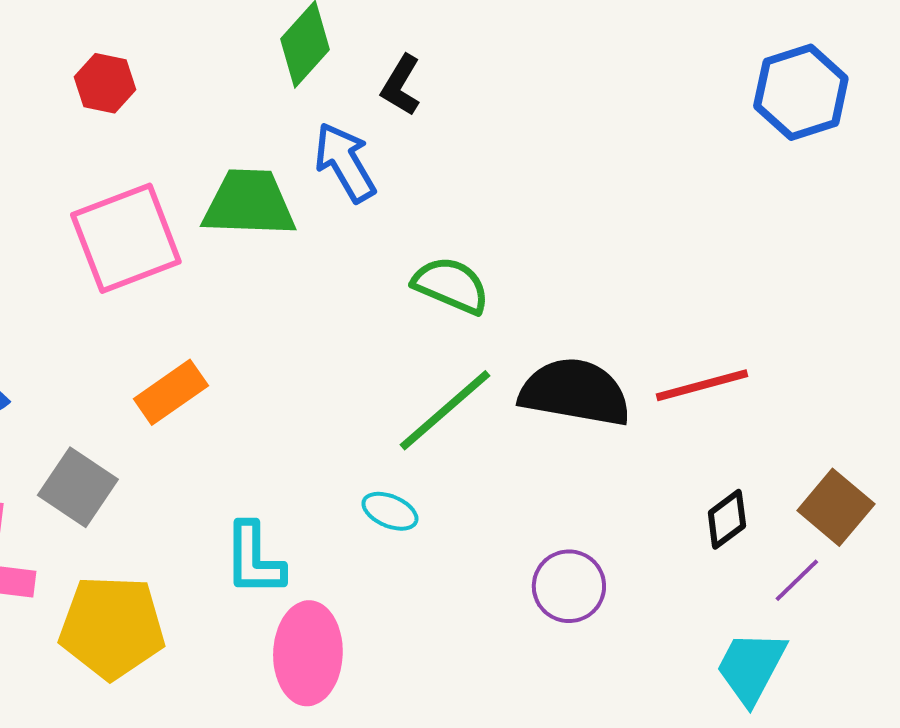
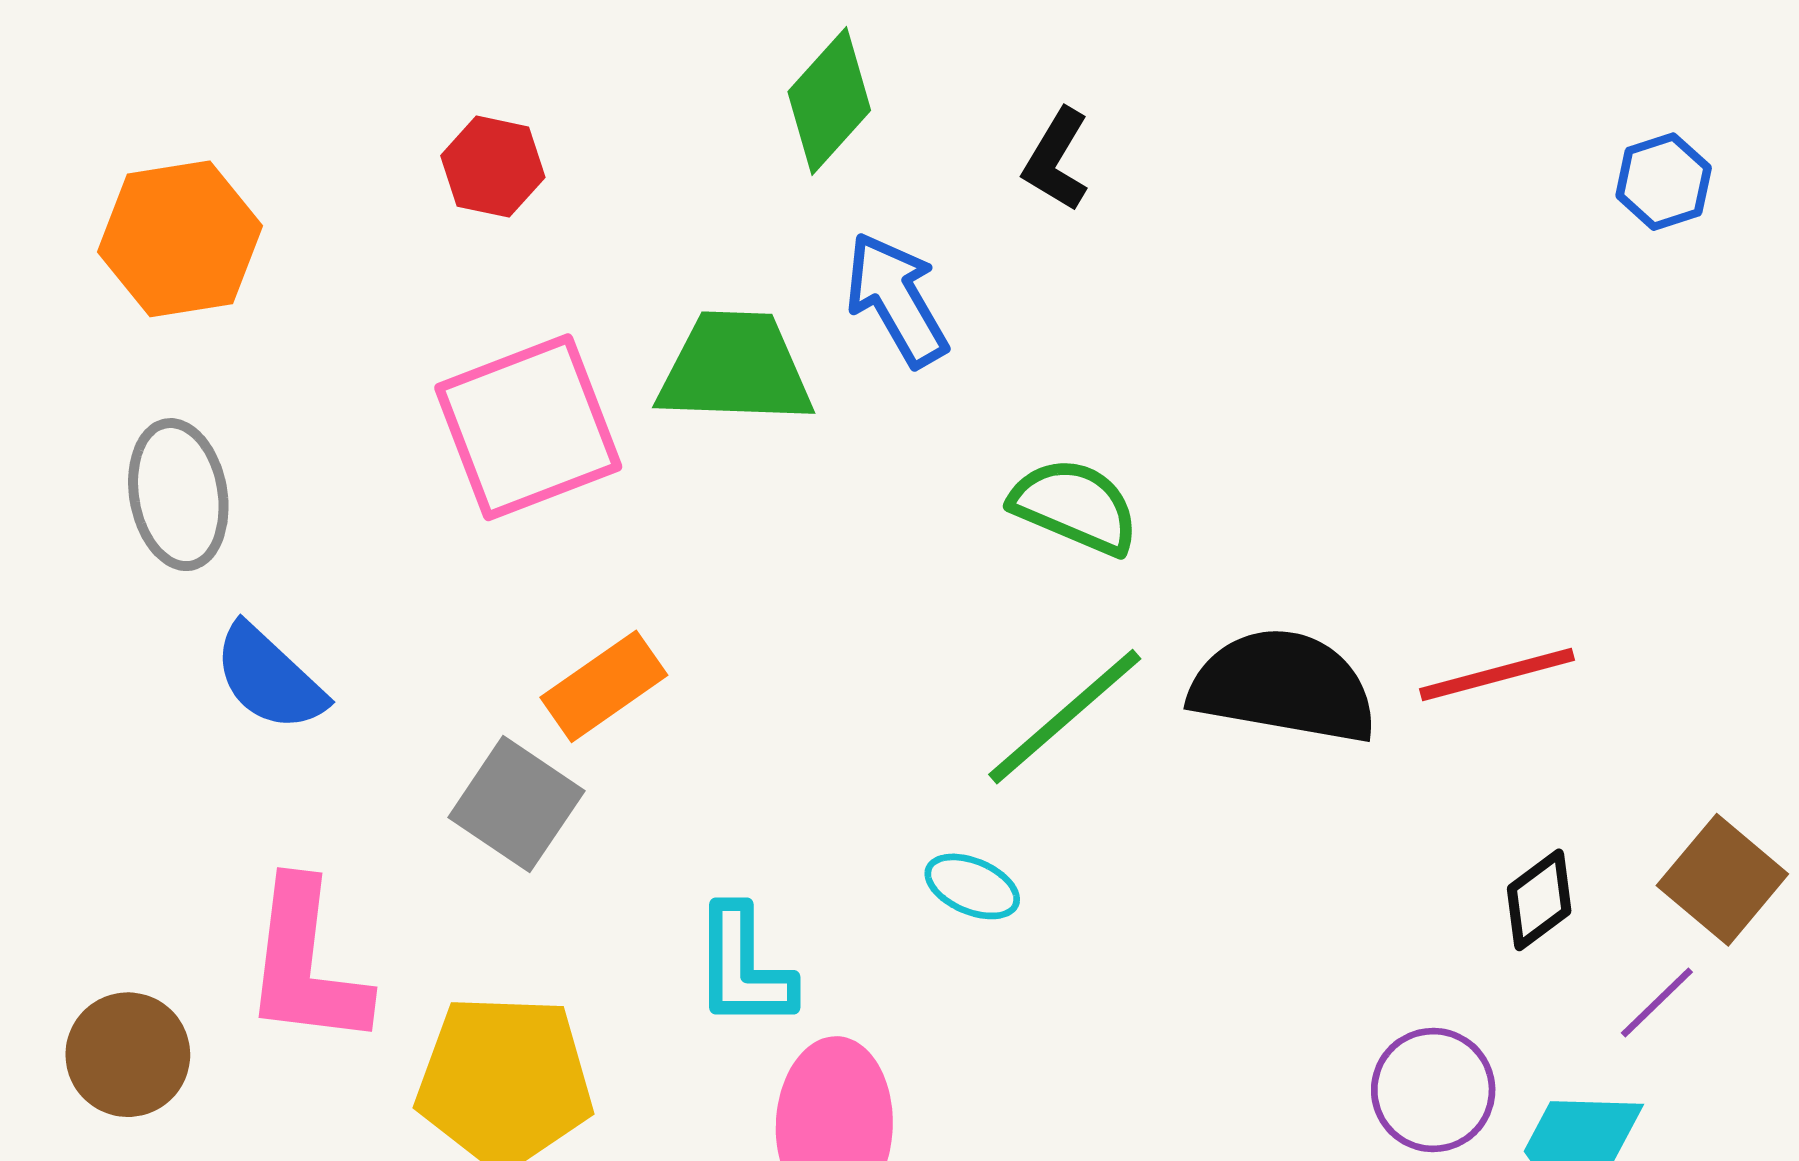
black L-shape: (401, 85) -> (1056, 160), moved
blue hexagon: (801, 92) -> (1664, 182), size x0.6
gray square: (78, 487) -> (516, 804), moved
purple circle: (569, 586) -> (1433, 1090), moved

